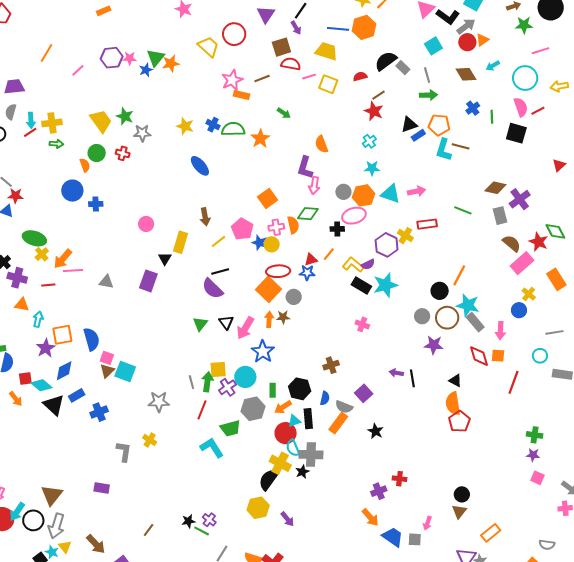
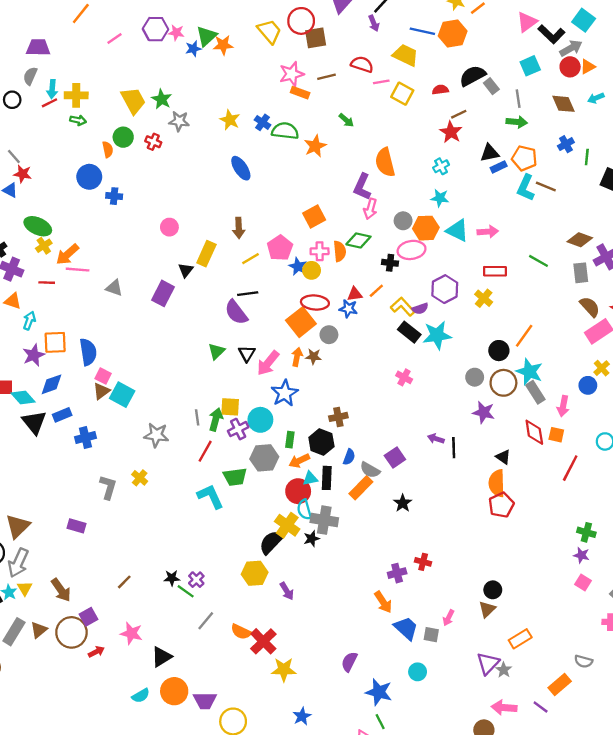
brown square: (281, 47) -> (316, 38), moved
orange semicircle: (321, 144) -> (385, 162), size x1.4
yellow cross: (405, 236) -> (484, 298), moved
brown cross: (331, 365) -> (338, 417), moved

